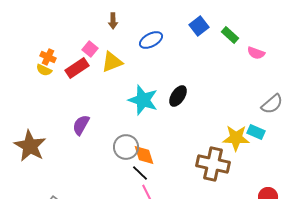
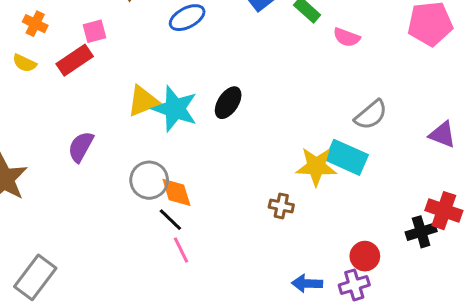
pink square: (90, 49) -> (94, 31), turned 35
orange cross: (48, 57) -> (35, 24), moved
yellow triangle: (112, 62) -> (143, 101), moved
cyan rectangle: (256, 132) -> (347, 157), size x1.5
brown cross: (213, 164) -> (281, 206), size x0.5

